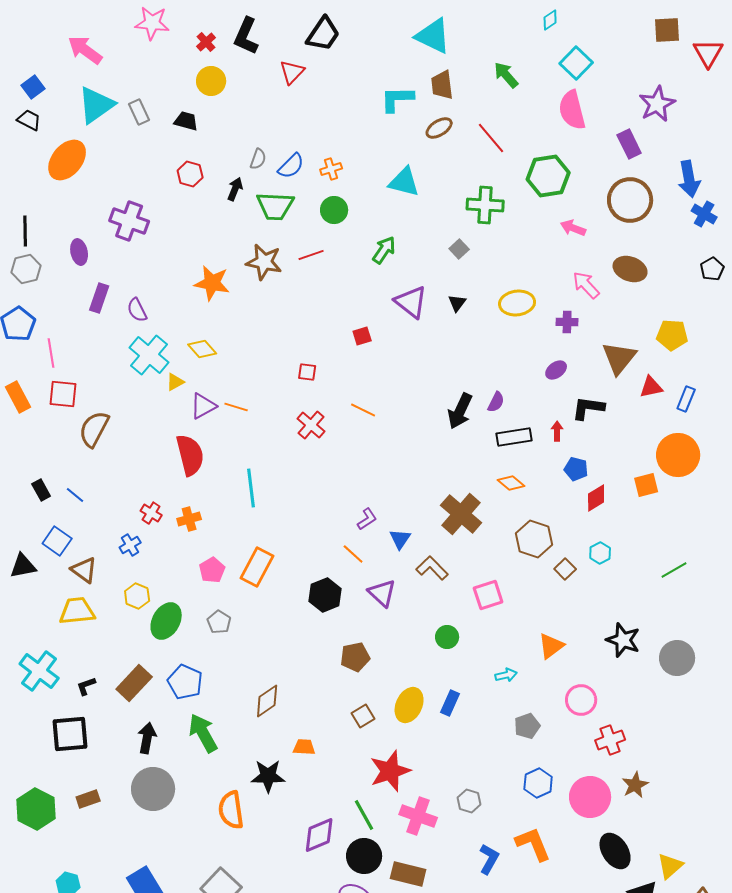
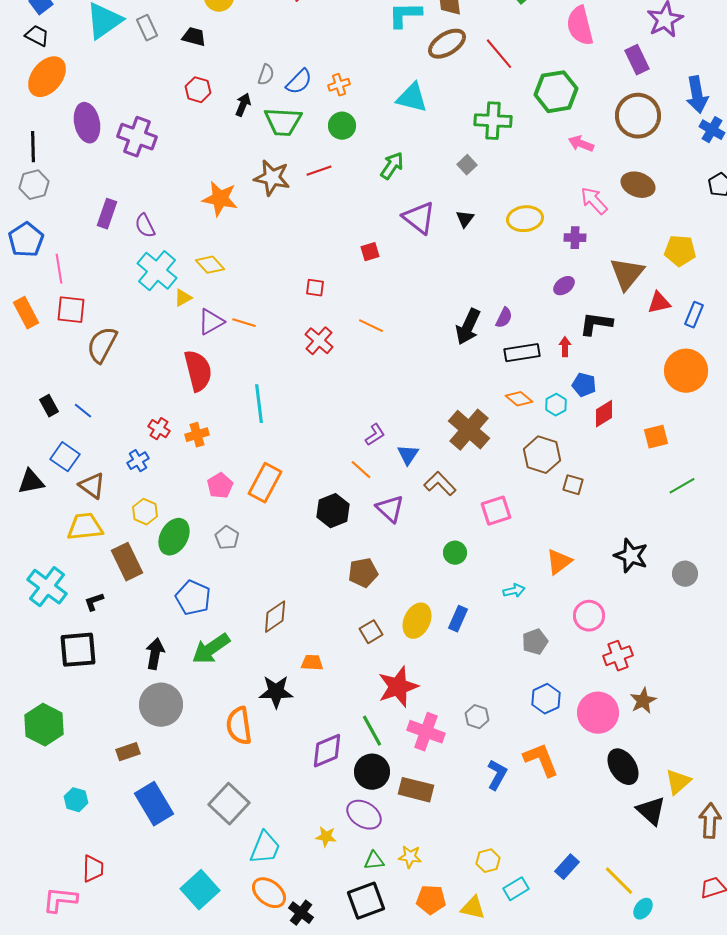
brown ellipse: (439, 128) -> (447, 44), size x1.4
orange ellipse: (67, 160) -> (47, 77), moved
purple ellipse: (79, 252) -> (87, 123), moved, size x1.5
orange square: (646, 485) -> (656, 437), moved
cyan hexagon: (600, 553) -> (556, 405), moved
brown square: (565, 569) -> (573, 485), turned -30
gray circle: (677, 658) -> (685, 574), size x0.7
brown rectangle: (134, 683) -> (127, 562), moved, turned -69
green arrow: (203, 733) -> (211, 649), turned -96
brown rectangle: (88, 799) -> (128, 752), moved

